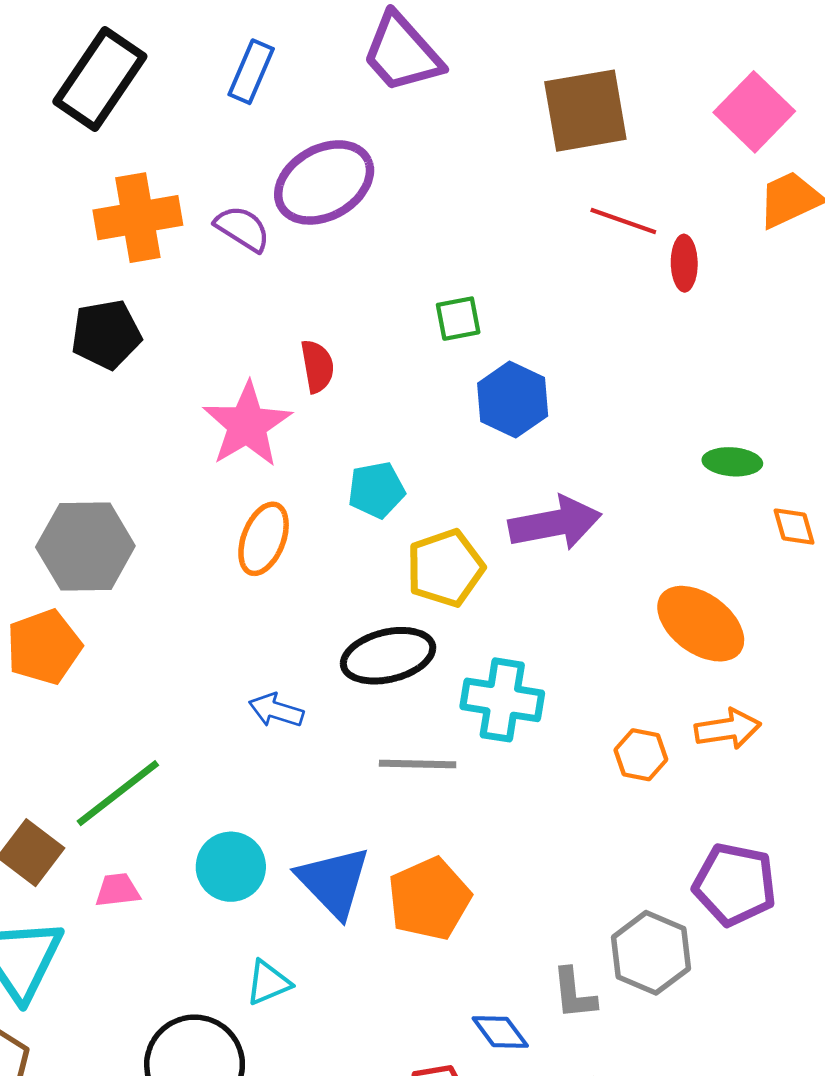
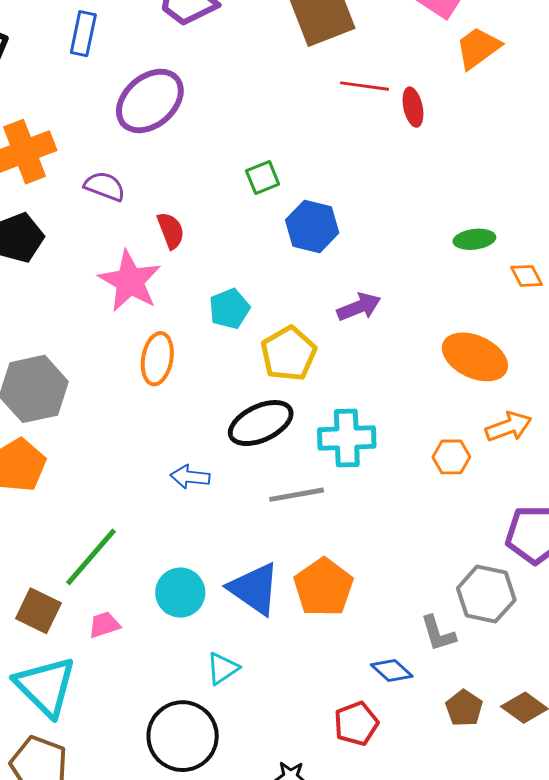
purple semicircle: (242, 229) -> (105, 186), moved
purple arrow: (555, 523) -> (359, 307), size x0.7

